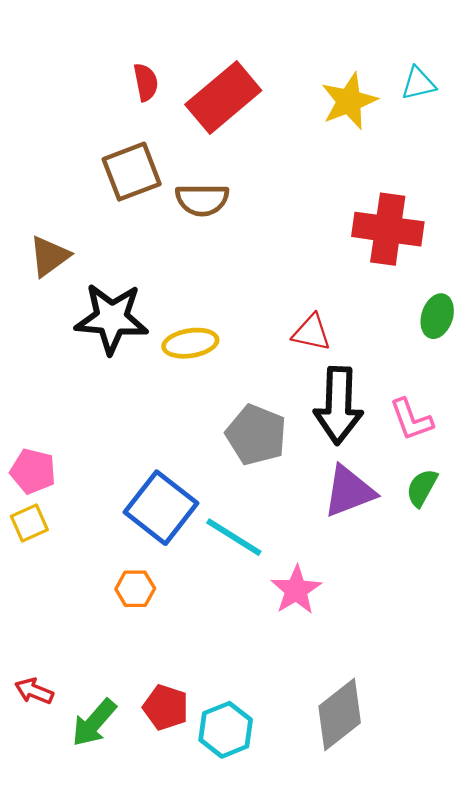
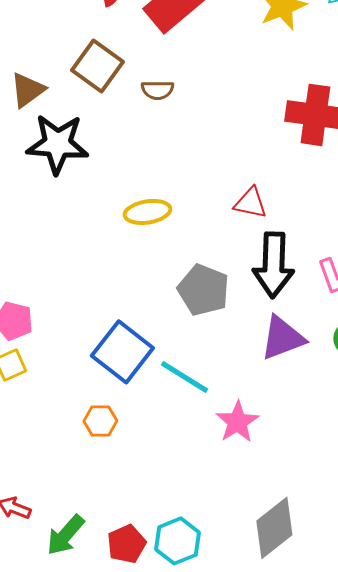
brown square: (132, 172) -> (97, 66), turned -33
brown semicircle: (202, 200) -> (157, 90), size x0.7
brown triangle: (49, 256) -> (27, 90), moved
black star: (112, 318) -> (57, 144), moved
red pentagon: (166, 707) -> (126, 544), moved, turned 30

